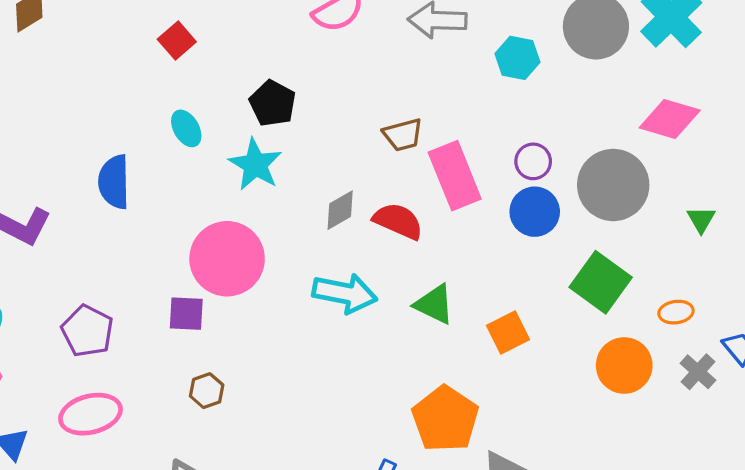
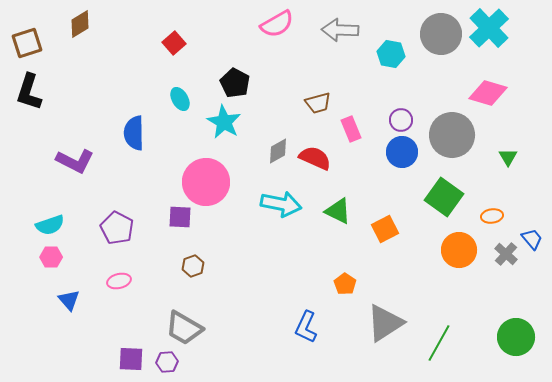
pink rectangle: (455, 176) -> (351, 129), size x0.6
pink ellipse: (91, 414) -> (119, 281), size x0.6
orange pentagon: (445, 419) -> (345, 284), size x0.5

